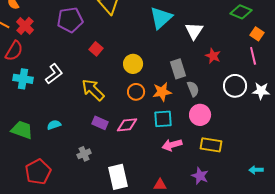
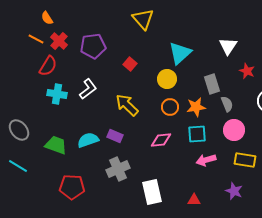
cyan triangle: (161, 18) -> (180, 53), moved
purple pentagon: (70, 20) -> (93, 46), moved
purple rectangle: (100, 123) -> (115, 136), moved
cyan semicircle: (54, 125) -> (88, 140), size x1.5
gray cross: (84, 154) -> (118, 169), size x1.6
red pentagon: (38, 172) -> (72, 187), turned 30

